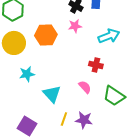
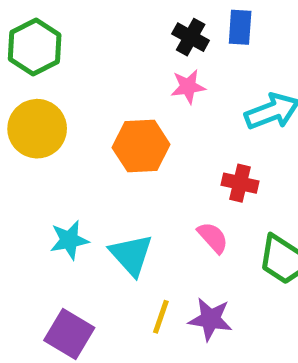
orange hexagon: (46, 35) -> (141, 146), moved
cyan star: (27, 74) -> (69, 240), moved

